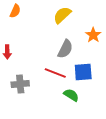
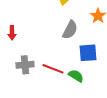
red line: (55, 73) -> (53, 69), moved

